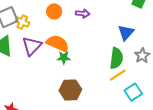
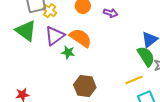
green star: (64, 58) -> (68, 52), moved
green semicircle: (116, 58) -> (146, 56), moved, turned -50

